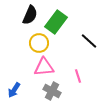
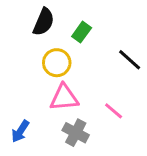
green rectangle: (56, 22) -> (82, 32), size x0.6
pink line: (78, 76) -> (114, 111), turned -32

